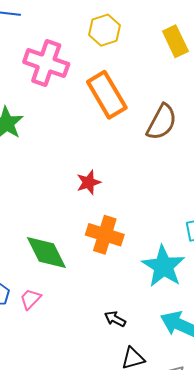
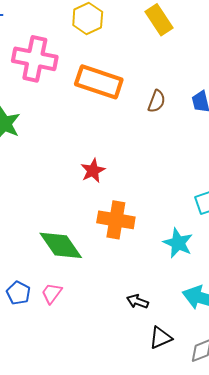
orange rectangle: (107, 95) -> (99, 82), turned -33
brown semicircle: (162, 122) -> (157, 101), size x0.6
cyan star: (163, 266) -> (178, 243), size x0.7

